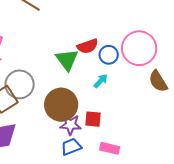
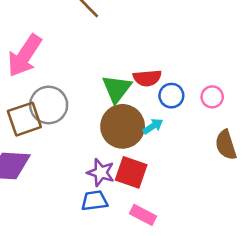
pink circle: (139, 48) -> (212, 97), size x0.5
brown circle: (61, 105) -> (123, 126), moved
red square: (93, 119) -> (131, 172), size x1.4

